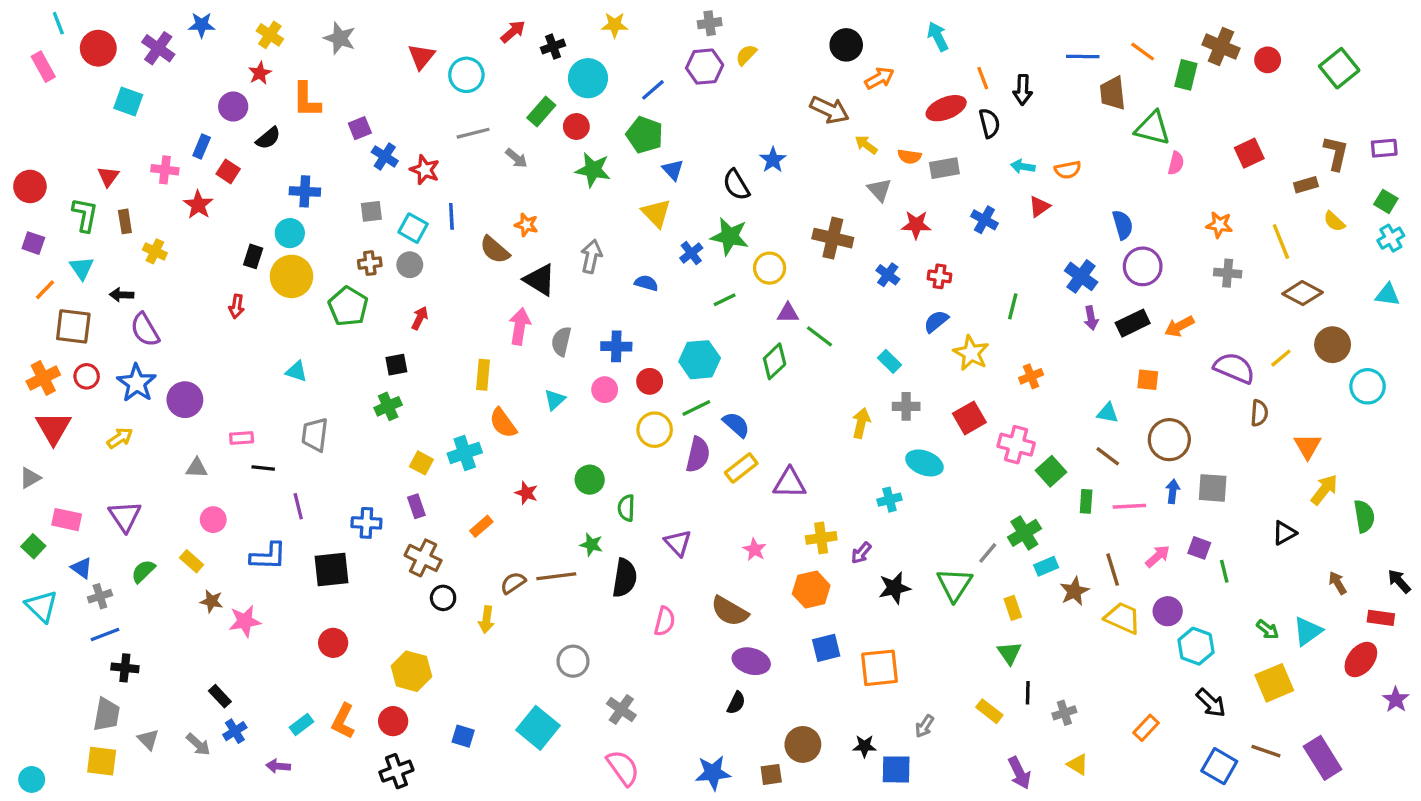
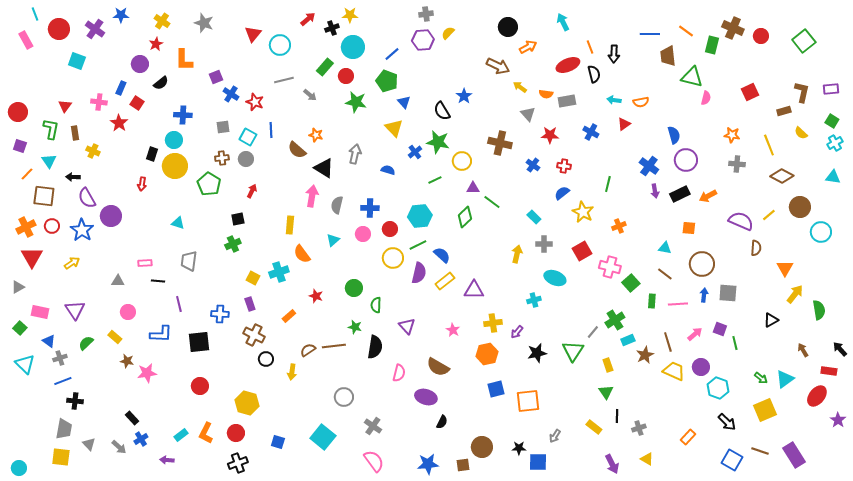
yellow star: (615, 25) -> (350, 15), moved
purple circle: (185, 400) -> (111, 216), moved
purple ellipse: (751, 661) -> (426, 397), moved

